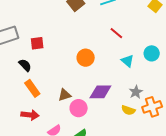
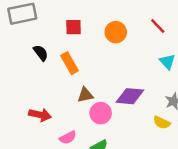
red square: (37, 43) -> (73, 27), moved
orange circle: (86, 58) -> (116, 32), moved
orange rectangle: (32, 88) -> (69, 63), moved

